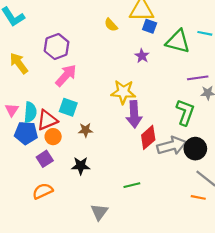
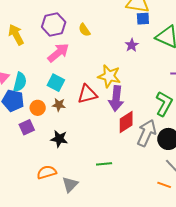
yellow semicircle: (111, 25) -> (84, 30), moved
blue square: (150, 26) -> (143, 19), turned -32
red triangle: (47, 120) -> (87, 94), moved
brown star: (86, 130) -> (59, 105), moved
gray arrow: (172, 146) -> (147, 133), turned -60
orange semicircle: (43, 191) -> (47, 172), moved

